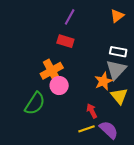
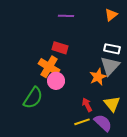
purple line: (70, 17) -> (66, 16), turned 63
red rectangle: (65, 41) -> (60, 48), moved
orange cross: (52, 71) -> (49, 67), turned -30
yellow triangle: (119, 96) -> (112, 104), moved

